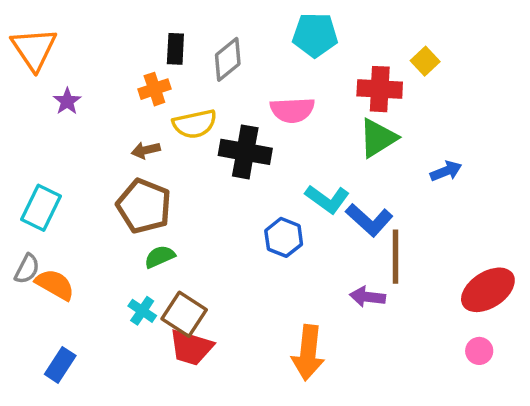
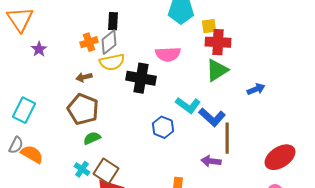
black rectangle: (175, 49) -> (113, 21), moved
gray diamond: (228, 59) -> (109, 42), moved
yellow square: (425, 61) -> (209, 26), moved, turned 35

